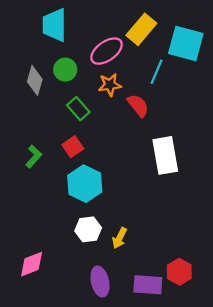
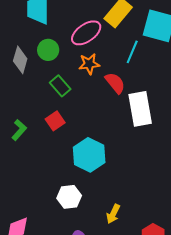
white rectangle: (165, 155) -> (140, 109), moved
cyan hexagon: (85, 184) -> (89, 155), moved
yellow arrow: (120, 238) -> (113, 214), moved

